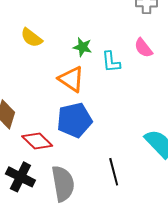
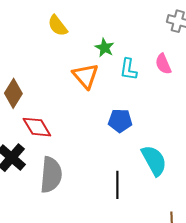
blue pentagon: (74, 120) -> (120, 121), moved, size x0.7
black line: (114, 172) -> (117, 185), moved

